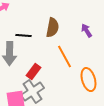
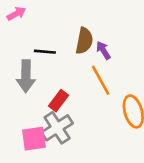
purple arrow: (86, 31) -> (103, 50), moved

